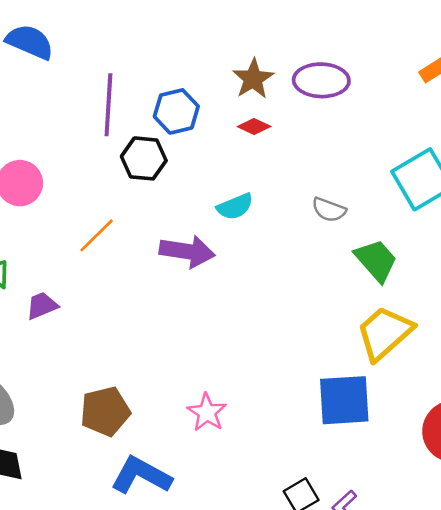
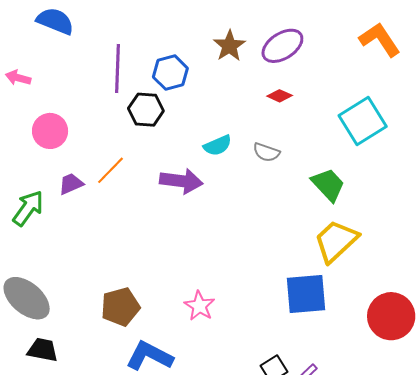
purple ellipse: (321, 80) -> (282, 46), turned -33
red diamond: (254, 127) -> (280, 96), moved
gray semicircle: (329, 210) -> (266, 152), moved
purple trapezoid: (42, 306) -> (71, 184), moved

